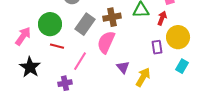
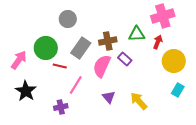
red line: (57, 46) -> (60, 66), moved
purple rectangle: (157, 47) -> (125, 59), moved, turned -40
purple triangle: (123, 67) -> (109, 97), moved
yellow arrow: (143, 77) -> (139, 101), turned -72

